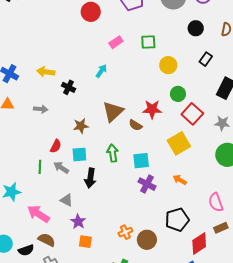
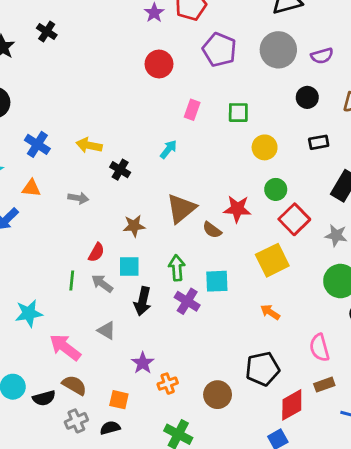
pink rectangle: (116, 42) -> (192, 110), turned -40
black rectangle: (206, 59) -> (319, 142), turned 40
purple cross: (147, 184) -> (187, 301), moved
purple star: (78, 222) -> (143, 363), moved
orange cross: (125, 232) -> (168, 384), moved
orange square: (85, 242) -> (119, 400), moved

